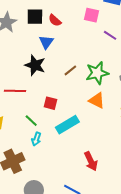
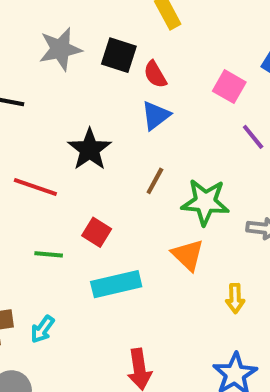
blue triangle: (46, 42) -> (156, 115), moved
brown line: (70, 70) -> (155, 181), turned -40
green line: (31, 121) -> (49, 254), turned -56
cyan arrow: (36, 139) -> (42, 329), moved

